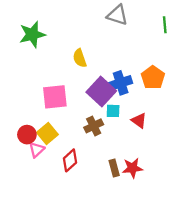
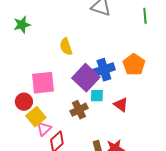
green star: (32, 34) -> (22, 25), size x0.7
red circle: (27, 135) -> (24, 102), moved
pink triangle: (37, 150) -> (44, 129), moved

